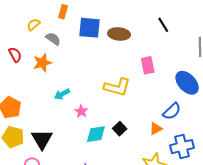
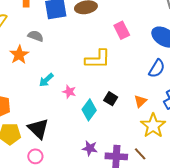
gray semicircle: (53, 39) -> (36, 36), moved
orange triangle: (156, 129) -> (140, 101), moved
cyan diamond: (96, 134) -> (89, 110), turned -30

